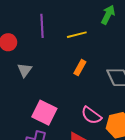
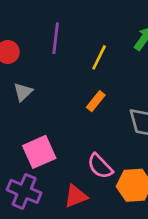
yellow line: (77, 35) -> (99, 57), turned -60
pink square: (44, 113) -> (39, 152), turned 30

